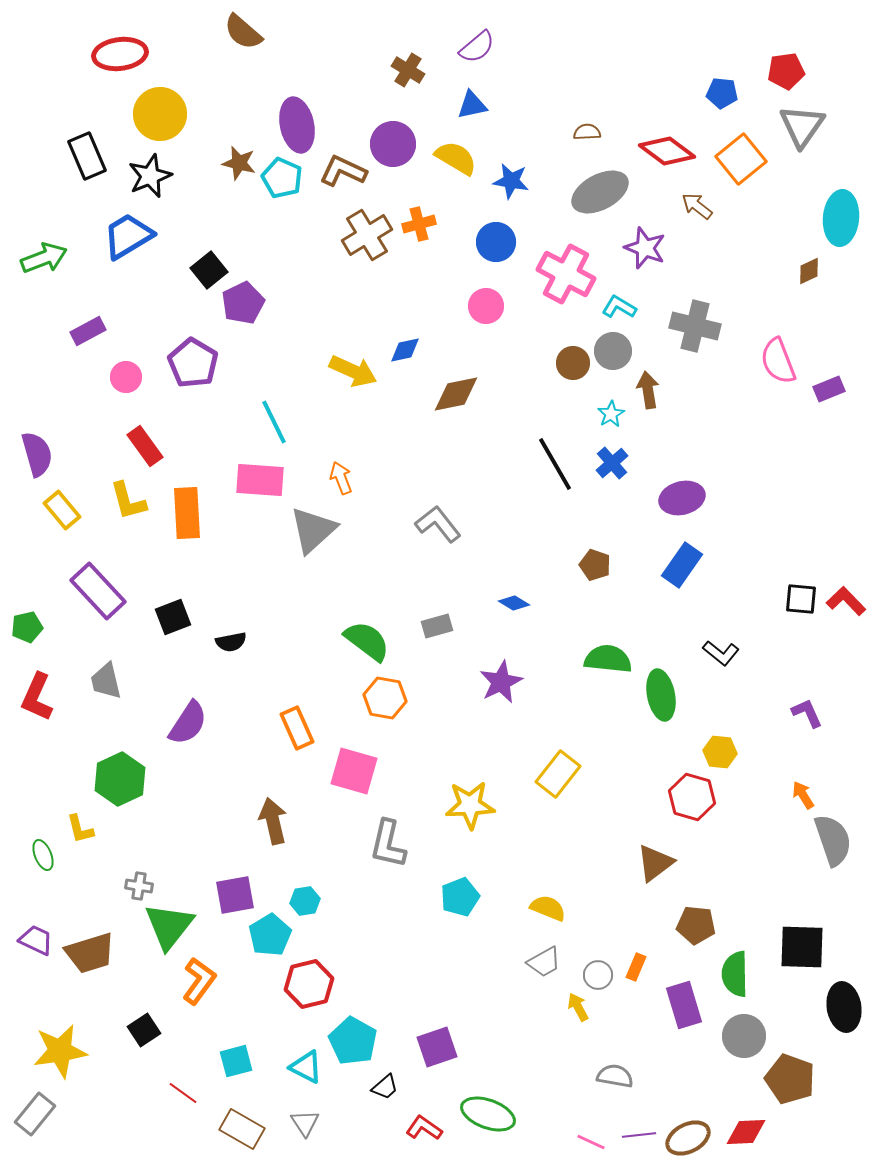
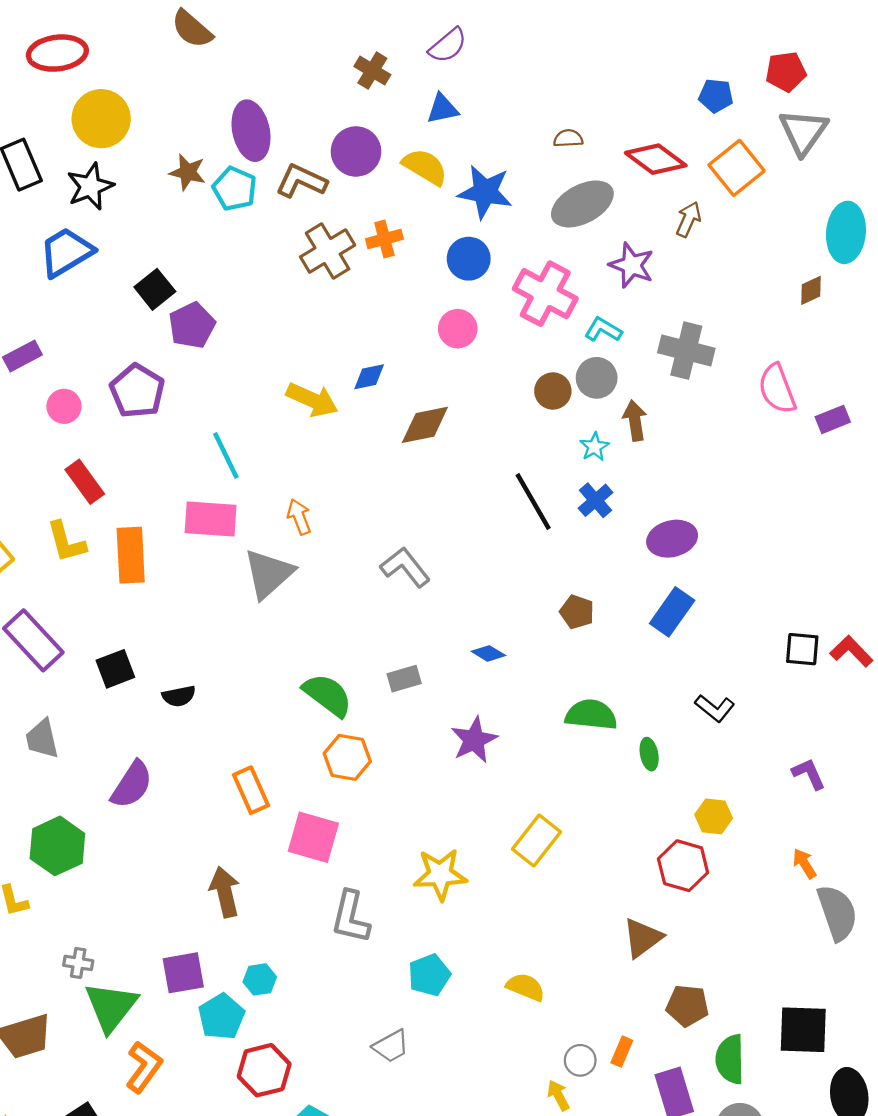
blue star: (511, 181) -> (485, 192), size x1.4
brown arrow: (697, 206) -> (688, 219), turned 76
green ellipse: (661, 695) -> (649, 754), size x0.6
gray trapezoid: (544, 962) -> (391, 1046), moved

